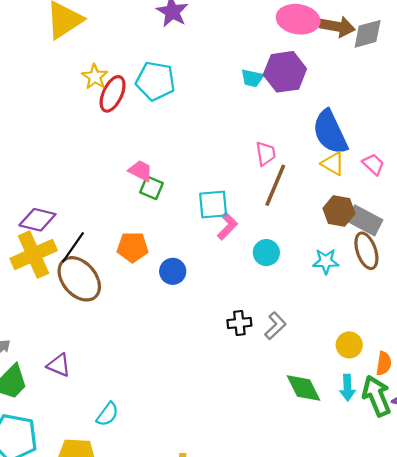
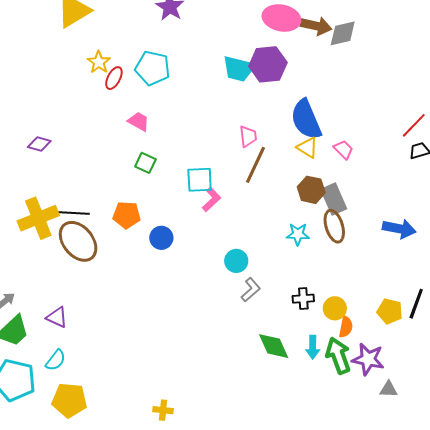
cyan trapezoid: (252, 78) -> (239, 69), size x1.6
red ellipse: (113, 94) -> (114, 78), size x0.7
pink trapezoid: (141, 171) -> (139, 121), moved
purple diamond: (37, 220) -> (39, 144), moved, size x0.7
gray rectangle: (365, 220) -> (334, 199), turned 36
black line: (73, 247) -> (74, 213), turned 56
cyan circle: (266, 253) -> (236, 261), moved
black cross: (239, 323) -> (303, 299), moved
yellow circle: (349, 345) -> (335, 308), moved
cyan semicircle: (108, 414) -> (56, 360), moved

